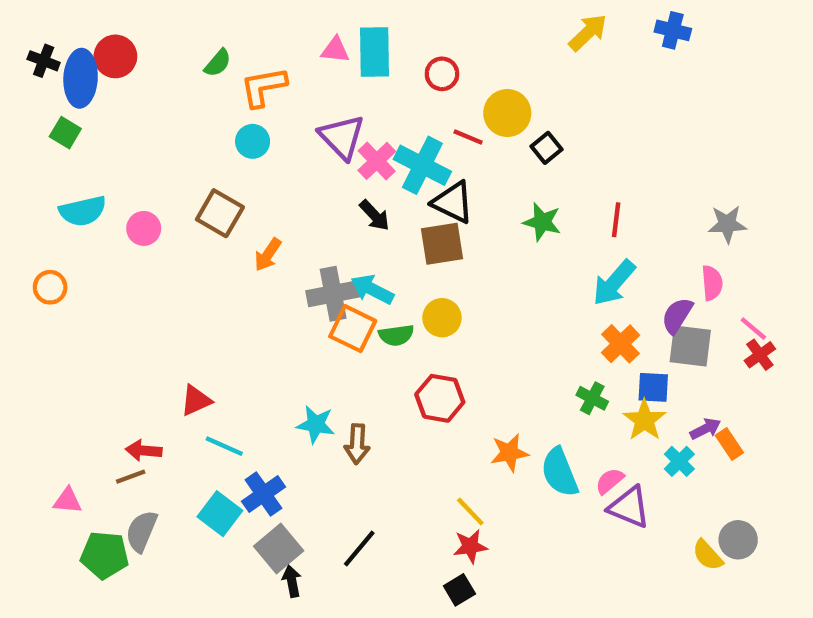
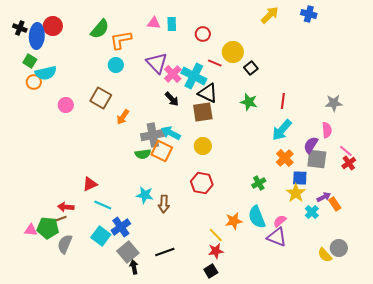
cyan rectangle: (374, 52) -> (172, 24), size x0.6
green semicircle: (218, 63) -> (100, 29), size x1.5
cyan semicircle: (83, 211) -> (46, 73), moved
orange circle: (50, 287) -> (34, 82), moved
green semicircle: (396, 335) -> (143, 154), moved
green cross: (592, 398) -> (259, 183), moved, turned 32
orange star: (509, 453) -> (234, 221), moved
purple triangle: (629, 507) -> (277, 237), moved
black line: (359, 549) -> (165, 252), turned 30
green pentagon: (105, 555) -> (48, 228), moved

